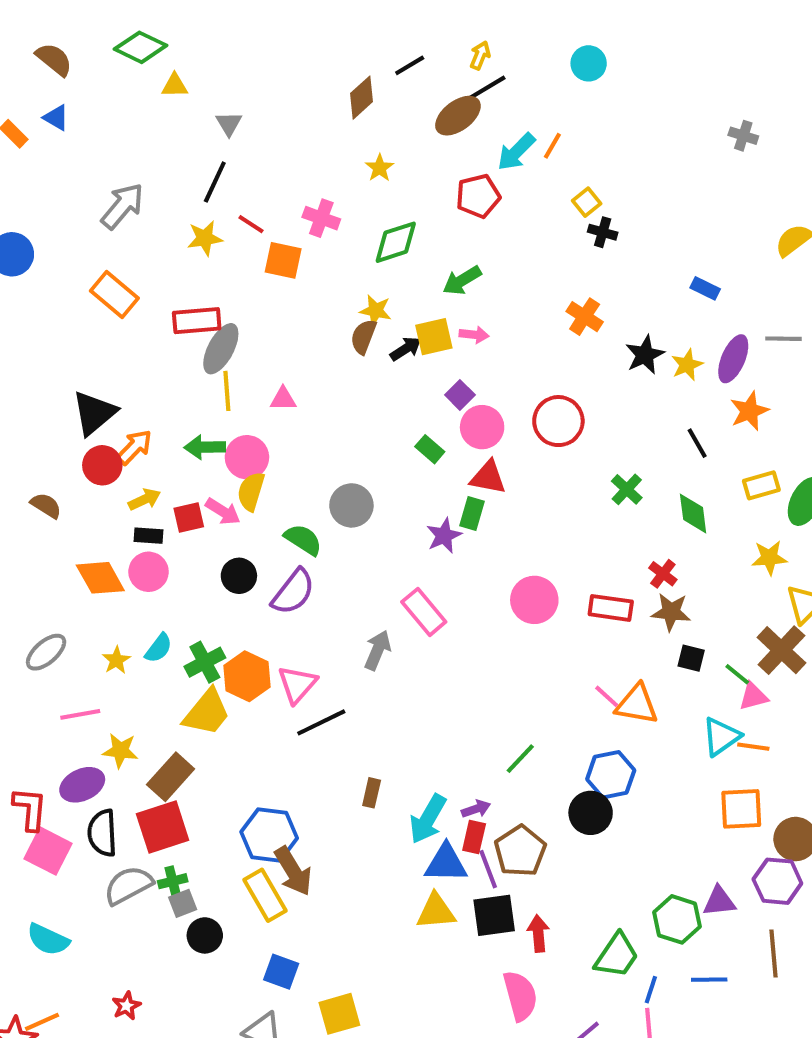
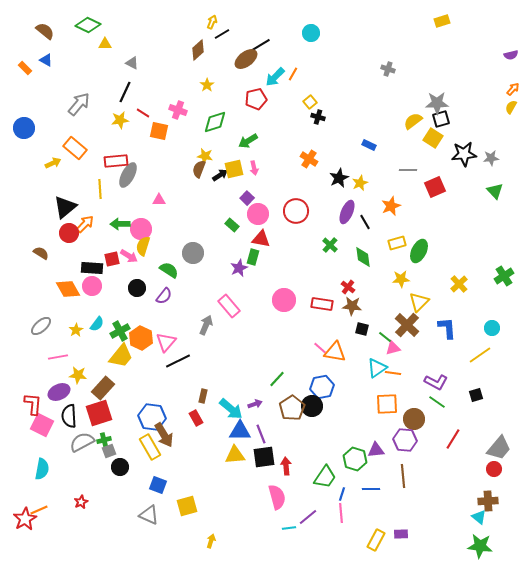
yellow arrow: (480, 55) -> (212, 22), moved
gray triangle: (229, 124) -> (132, 63), turned -32
pink arrow: (474, 335) -> (254, 168), turned 72
purple ellipse: (733, 359) -> (347, 212), moved
yellow line: (227, 391) -> (100, 189), moved
yellow arrow: (144, 499) -> (53, 163), moved
black rectangle: (149, 536) -> (92, 268), size x1.5
purple semicircle: (293, 592) -> (164, 296), size x0.7
cyan arrow: (428, 819) -> (231, 409), turned -80
red rectangle: (474, 837) -> (196, 418), moved, turned -42
brown pentagon: (520, 851) -> (292, 408), moved
cyan semicircle: (48, 939) -> (42, 469), turned -105

